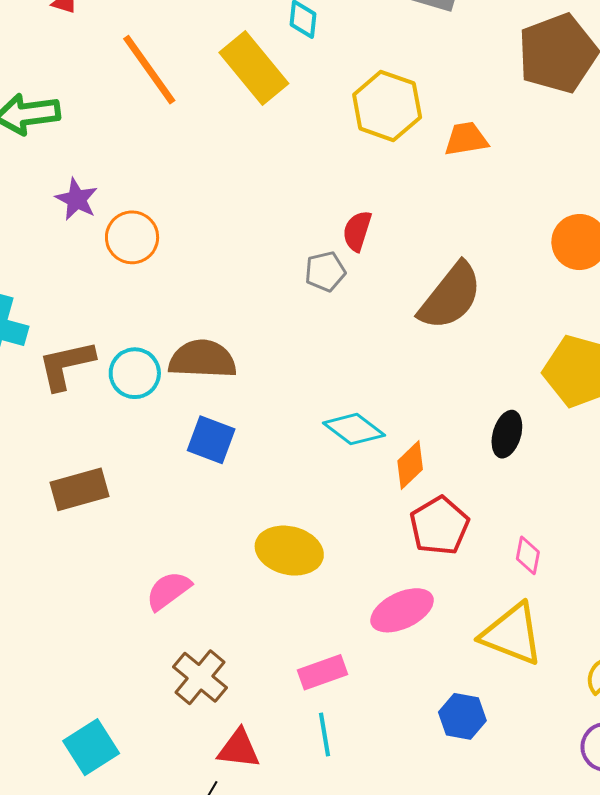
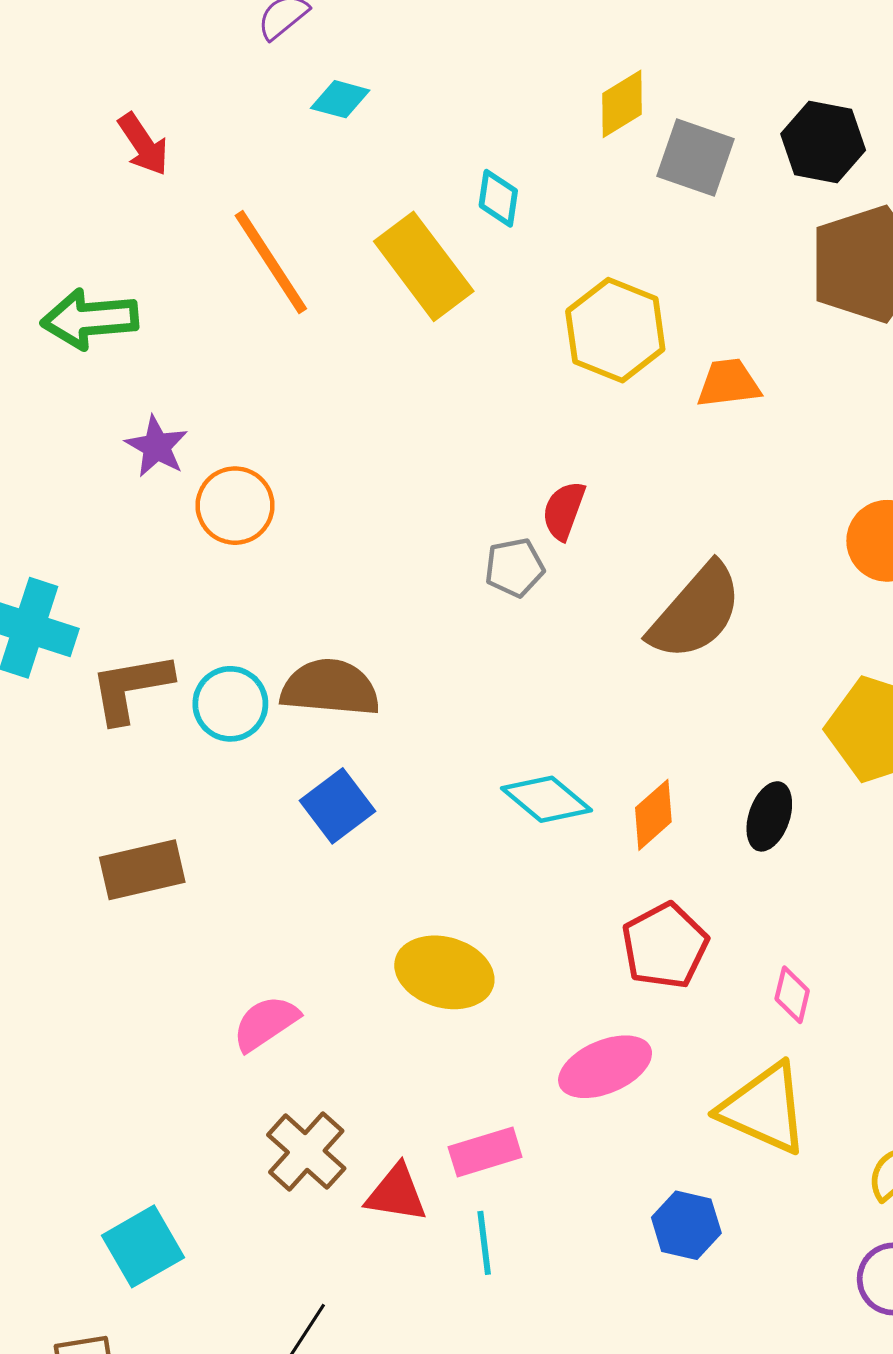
blue square: (211, 440) -> (337, 806), turned 30
orange diamond: (410, 465) -> (653, 815), moved
red triangle: (239, 749) -> (396, 1193), moved

